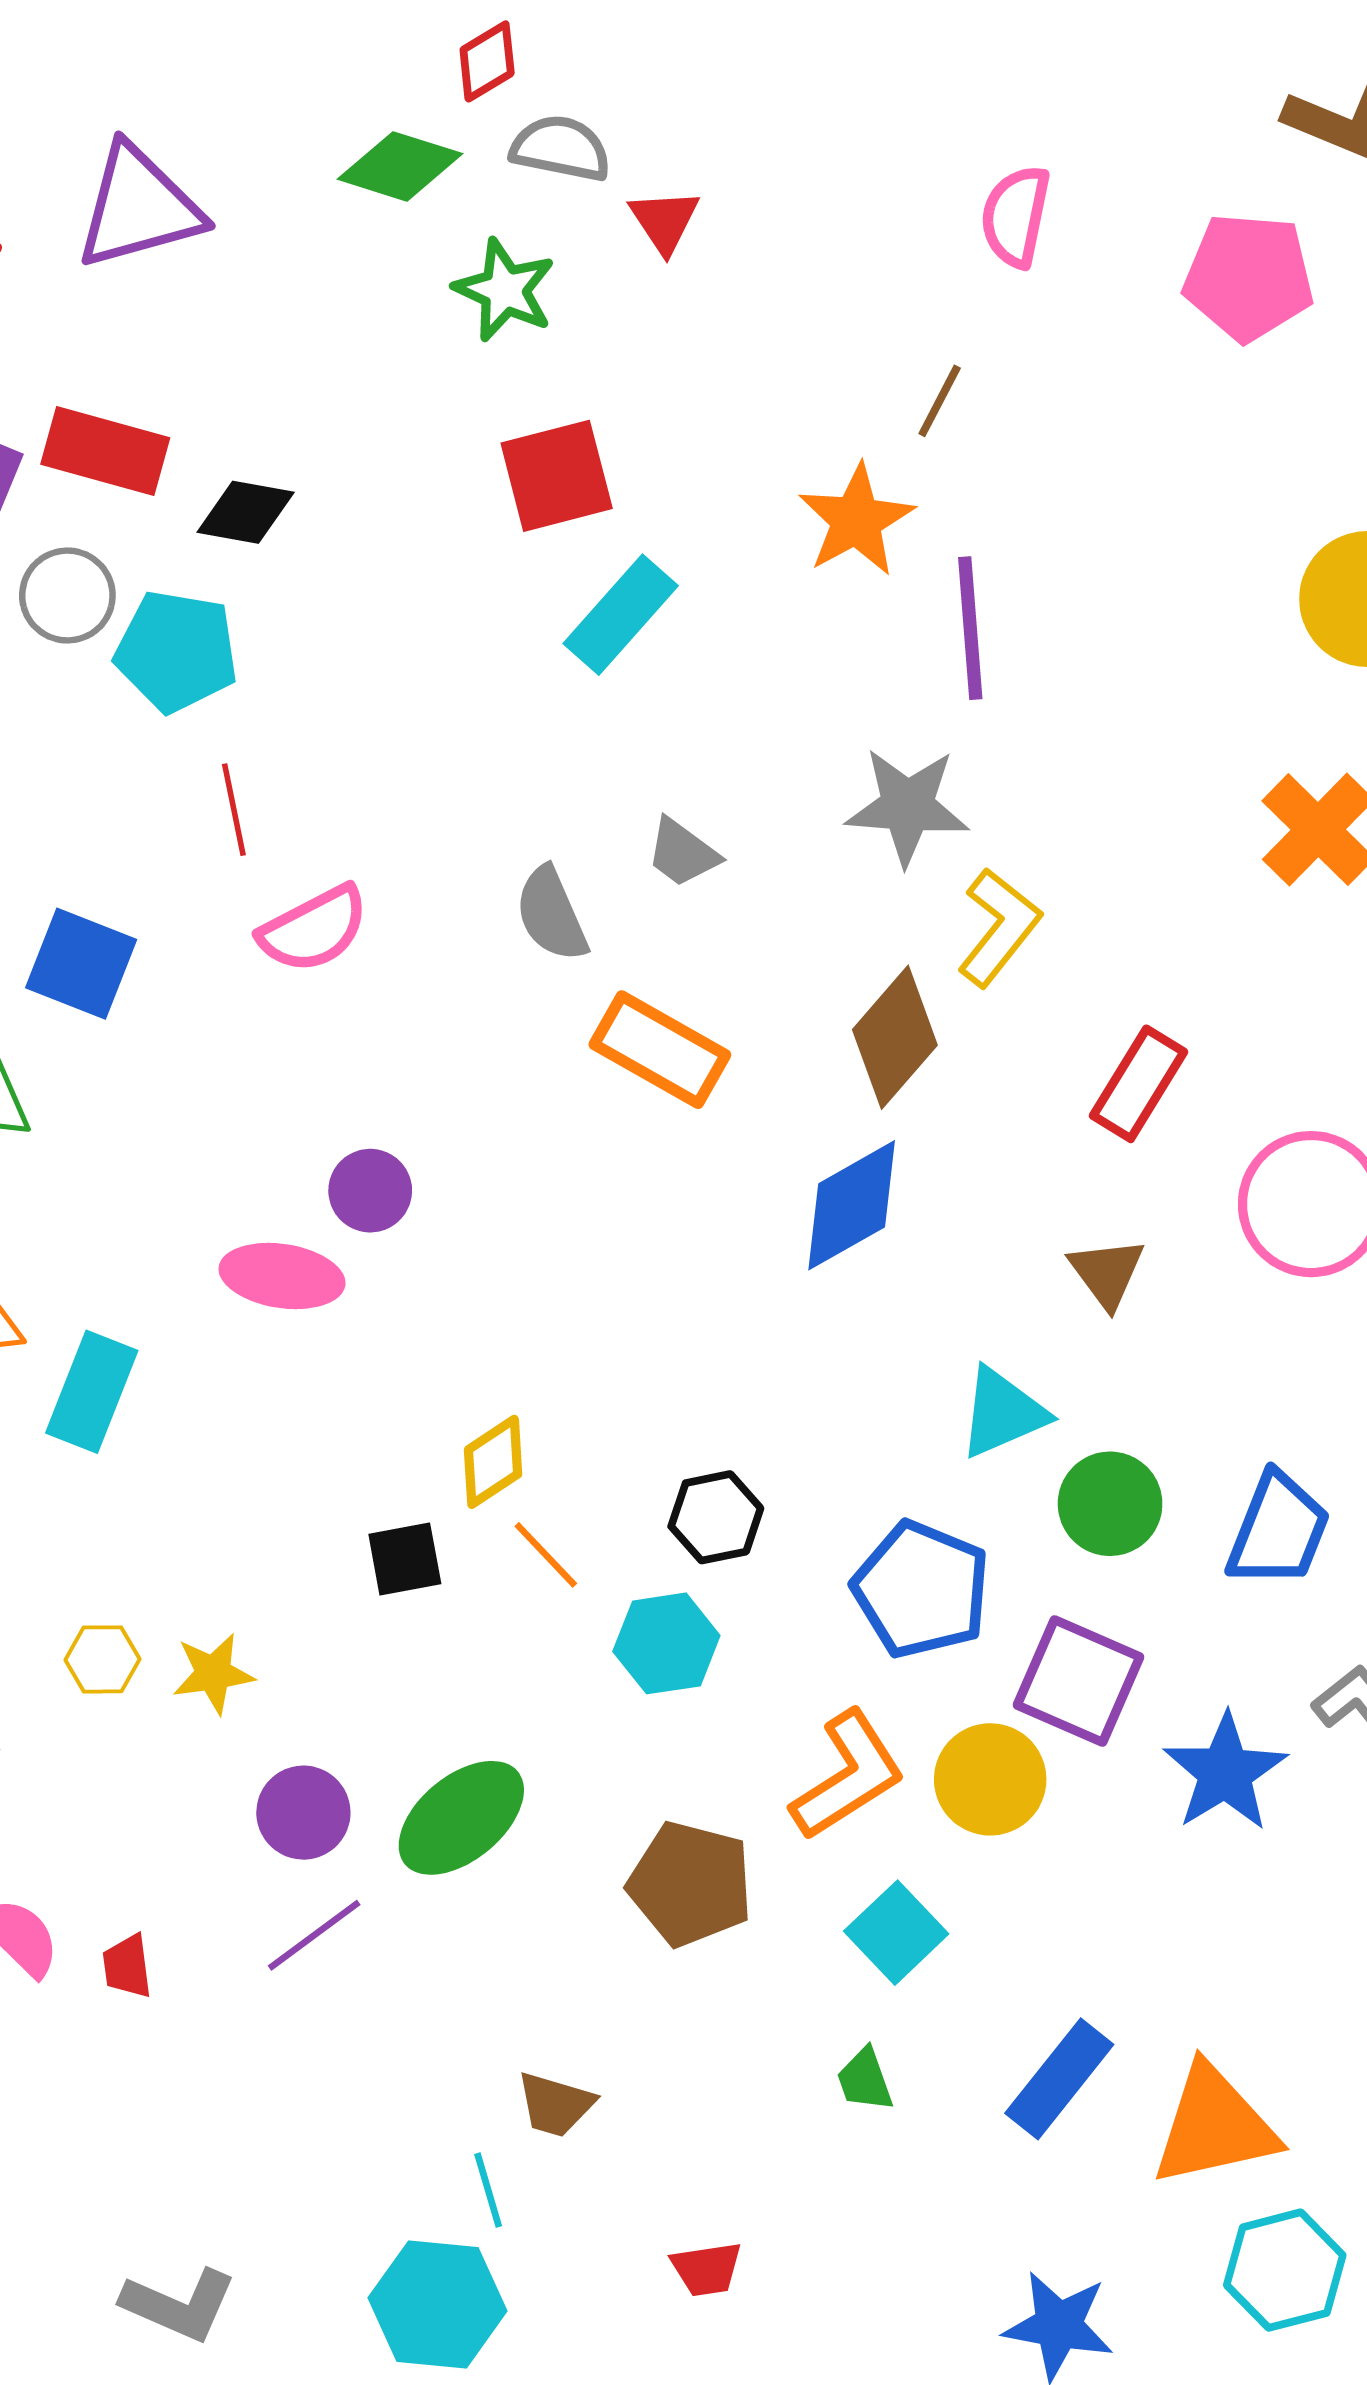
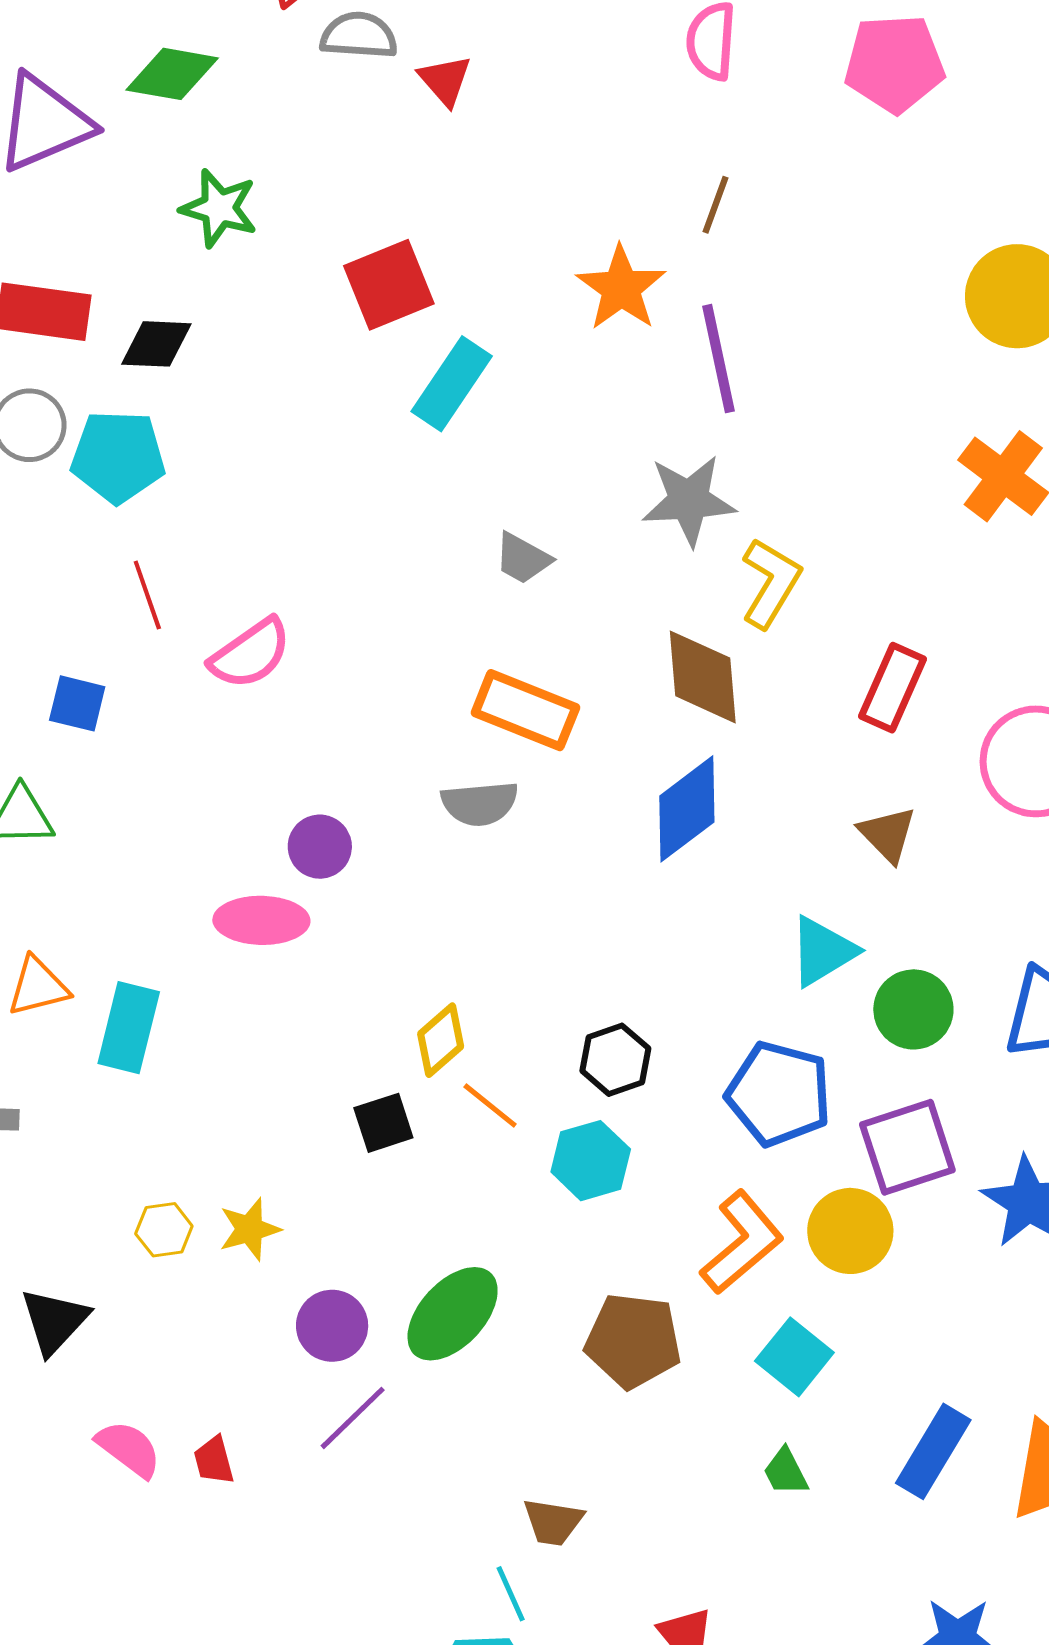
green diamond: (400, 166) -> (172, 74), moved
green star: (505, 290) -> (219, 208), moved
brown line: (940, 401) -> (715, 205), moved
red line: (234, 810) -> (147, 595), moved
gray semicircle: (551, 914) -> (480, 804), moved, turned -64
blue square: (81, 964) -> (77, 703), size x0.7
brown diamond: (895, 1037) -> (703, 677), turned -38
purple square: (1078, 1681) -> (907, 1147), turned -34

